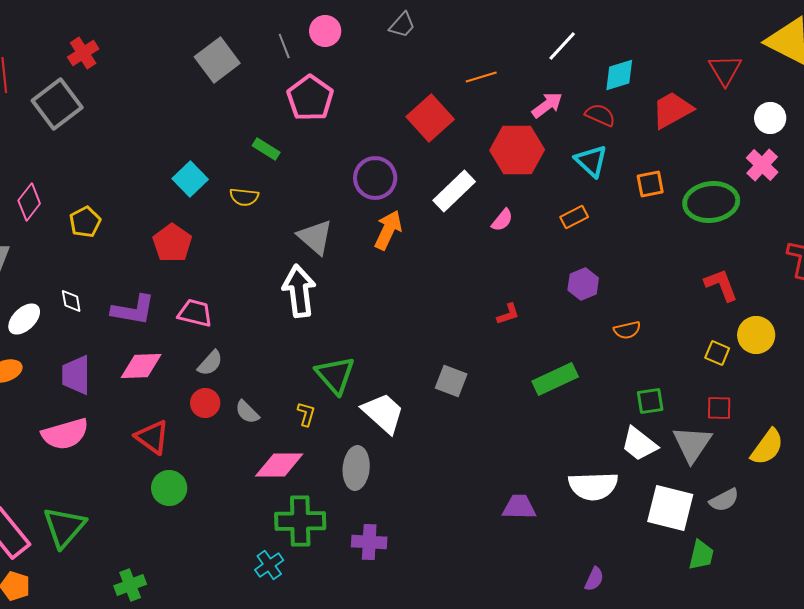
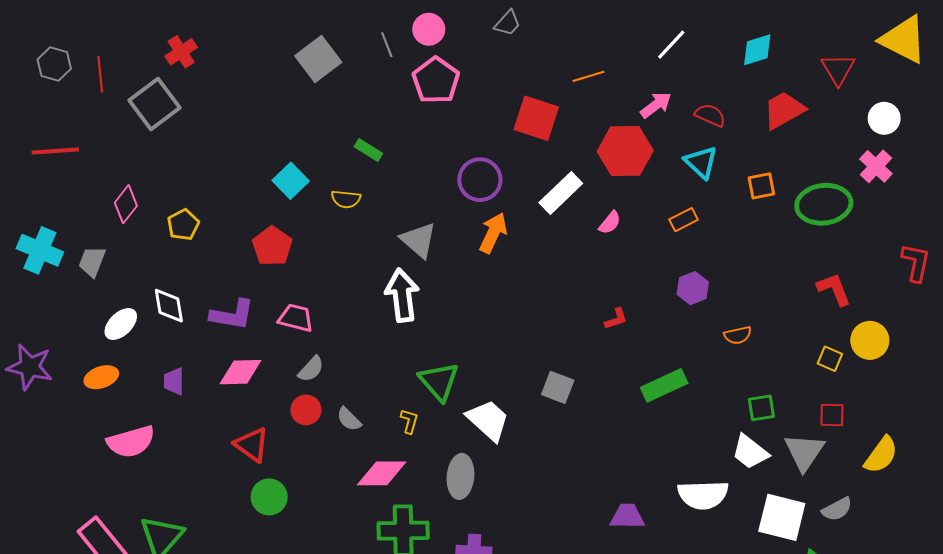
cyan diamond: (619, 75) -> (757, 50), moved
pink pentagon: (310, 98) -> (436, 80), moved
red square: (430, 118) -> (536, 118), turned -30
white diamond: (71, 301) -> (169, 306), size x1.5
purple trapezoid: (76, 375) -> (174, 381), size x0.7
pink semicircle: (65, 434) -> (131, 442), moved

